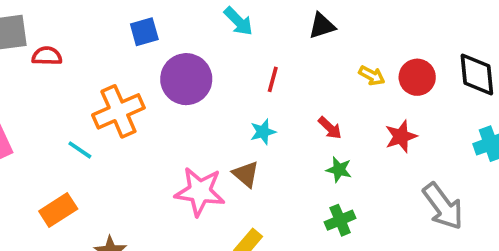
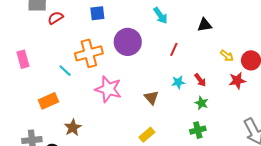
blue square: (144, 32) -> (97, 13), moved
red semicircle: (47, 56) -> (55, 18), turned -42
cyan star: (263, 132) -> (178, 82), moved
red star: (401, 136) -> (237, 81), moved
pink star: (200, 191) -> (108, 89), moved

